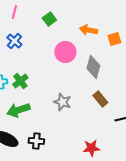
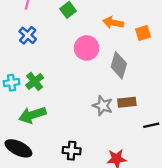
brown rectangle: (100, 99) -> (127, 102), turned -56
gray star: (62, 102) -> (103, 106), moved
black cross: (36, 141) -> (72, 151), moved

